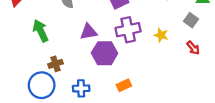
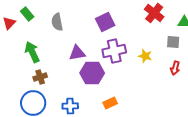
gray square: (191, 20) -> (173, 42), turned -32
red arrow: (193, 48) -> (175, 68), turned 56
brown cross: (55, 64) -> (40, 77), moved

